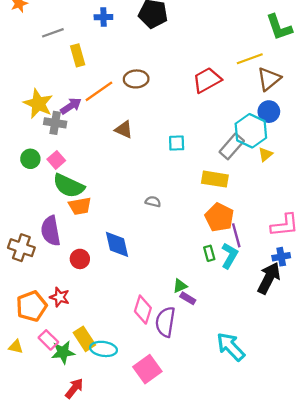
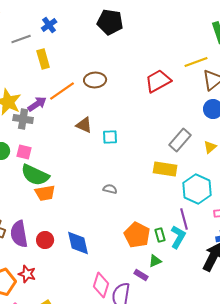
blue cross: (103, 17) -> (49, 25), moved, turned -35
cyan hexagon: (251, 131) -> (197, 189), moved
cyan square: (177, 143) -> (110, 137), moved
pink square: (56, 160) -> (24, 152), turned -35
orange pentagon: (219, 217) -> (137, 235), moved
purple semicircle: (51, 231) -> (19, 234), moved
blue diamond: (117, 244) -> (78, 243), moved
green triangle: (180, 286) -> (155, 261), moved

